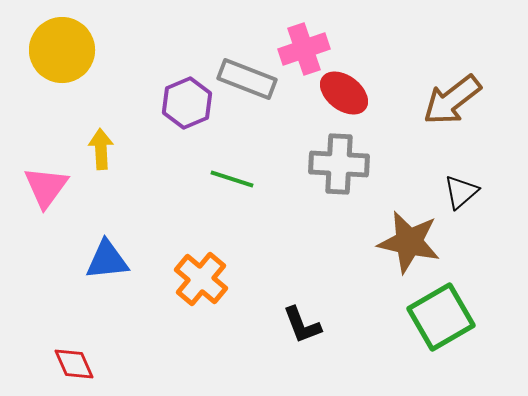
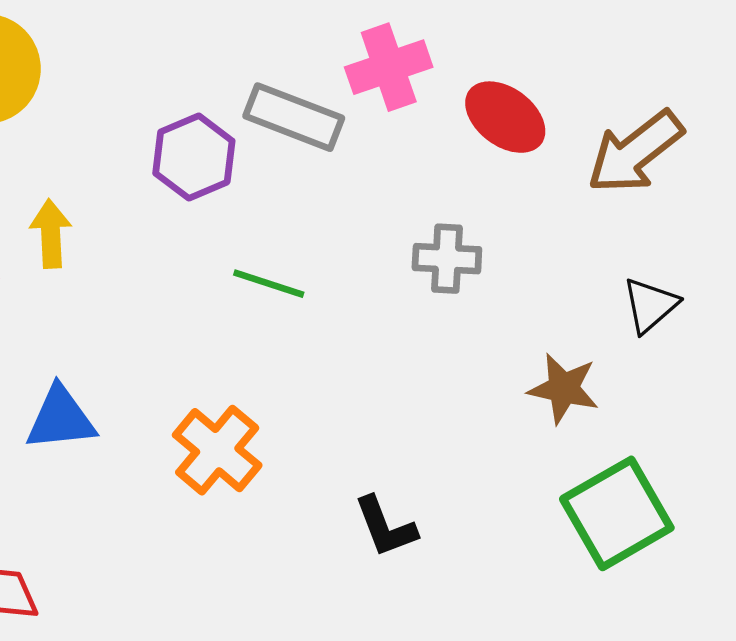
red ellipse: (344, 93) -> (505, 117), moved
gray cross: (339, 164) -> (447, 259), size x0.7
brown star: (409, 242) -> (564, 389), size x0.7

